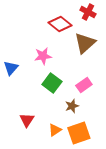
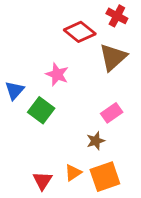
pink star: (43, 56) -> (57, 74), turned 30
green square: (52, 83) -> (41, 110), moved
red triangle: (27, 120) -> (43, 181), moved

